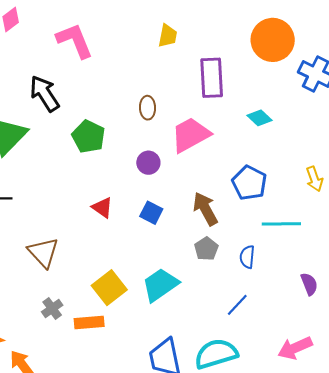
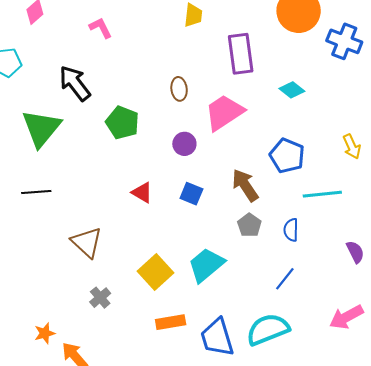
pink L-shape: (75, 41) -> (101, 28), size x0.6
orange rectangle: (89, 323) -> (171, 322), moved

